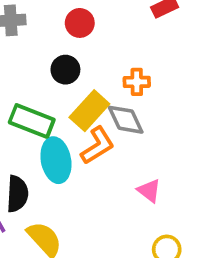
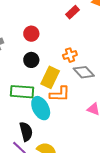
gray diamond: (126, 120) -> (84, 72), moved
orange L-shape: (97, 146) -> (60, 94), turned 50

